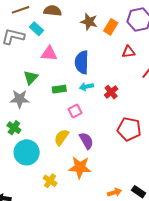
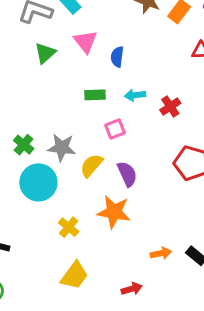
pink triangle: (49, 54) -> (85, 42), turned 42
blue semicircle: (82, 62) -> (117, 57), moved, size x0.6
green triangle: (31, 78) -> (45, 53), moved
gray star: (20, 99) -> (62, 148), moved

